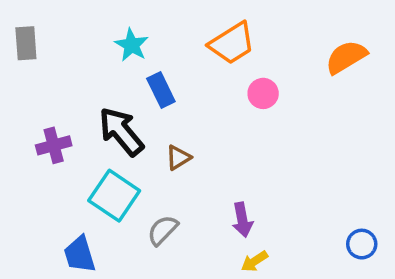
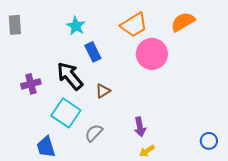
orange semicircle: (346, 57) -> (183, 22), moved
pink circle: (263, 93) -> (152, 54), size x1.8

